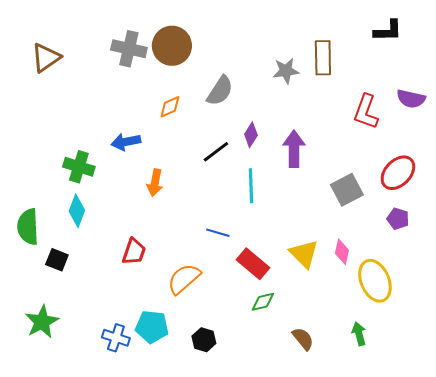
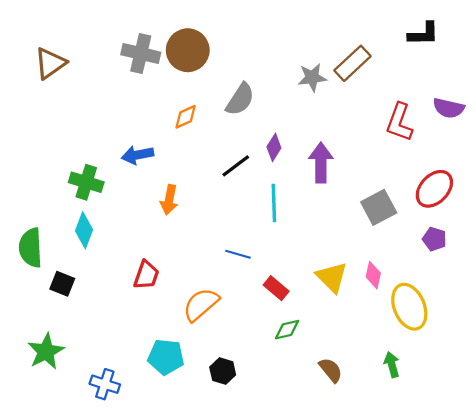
brown rectangle: (323, 58) -> (353, 63), turned 48
red rectangle: (253, 264) -> (276, 288), size x0.7
blue cross: (116, 338) -> (105, 384), moved

